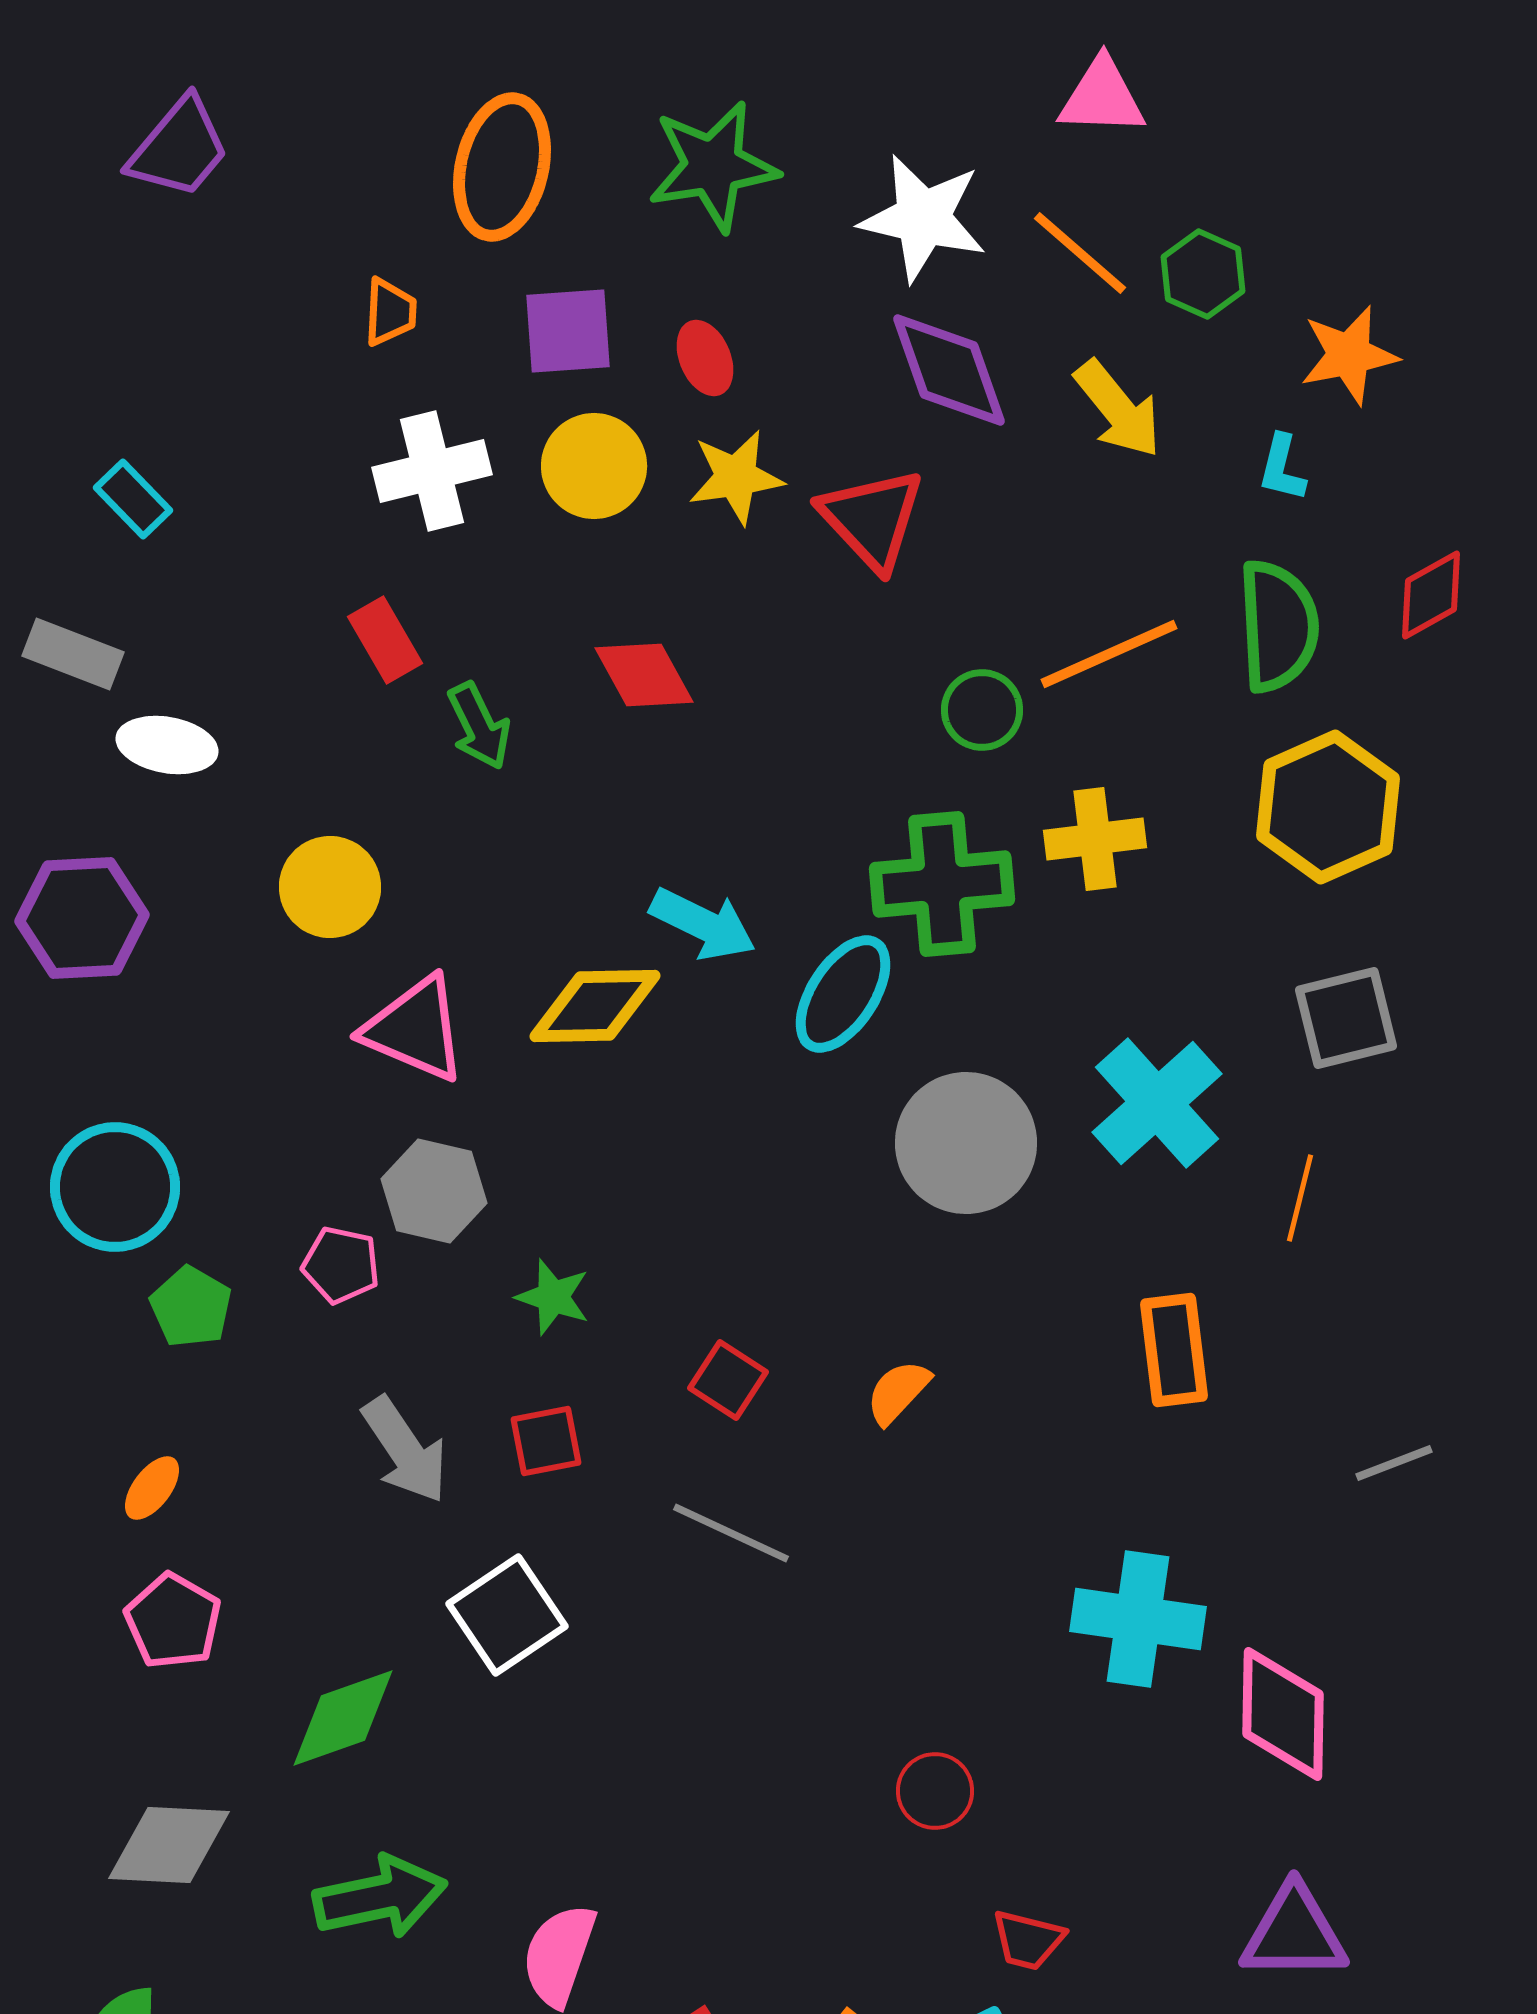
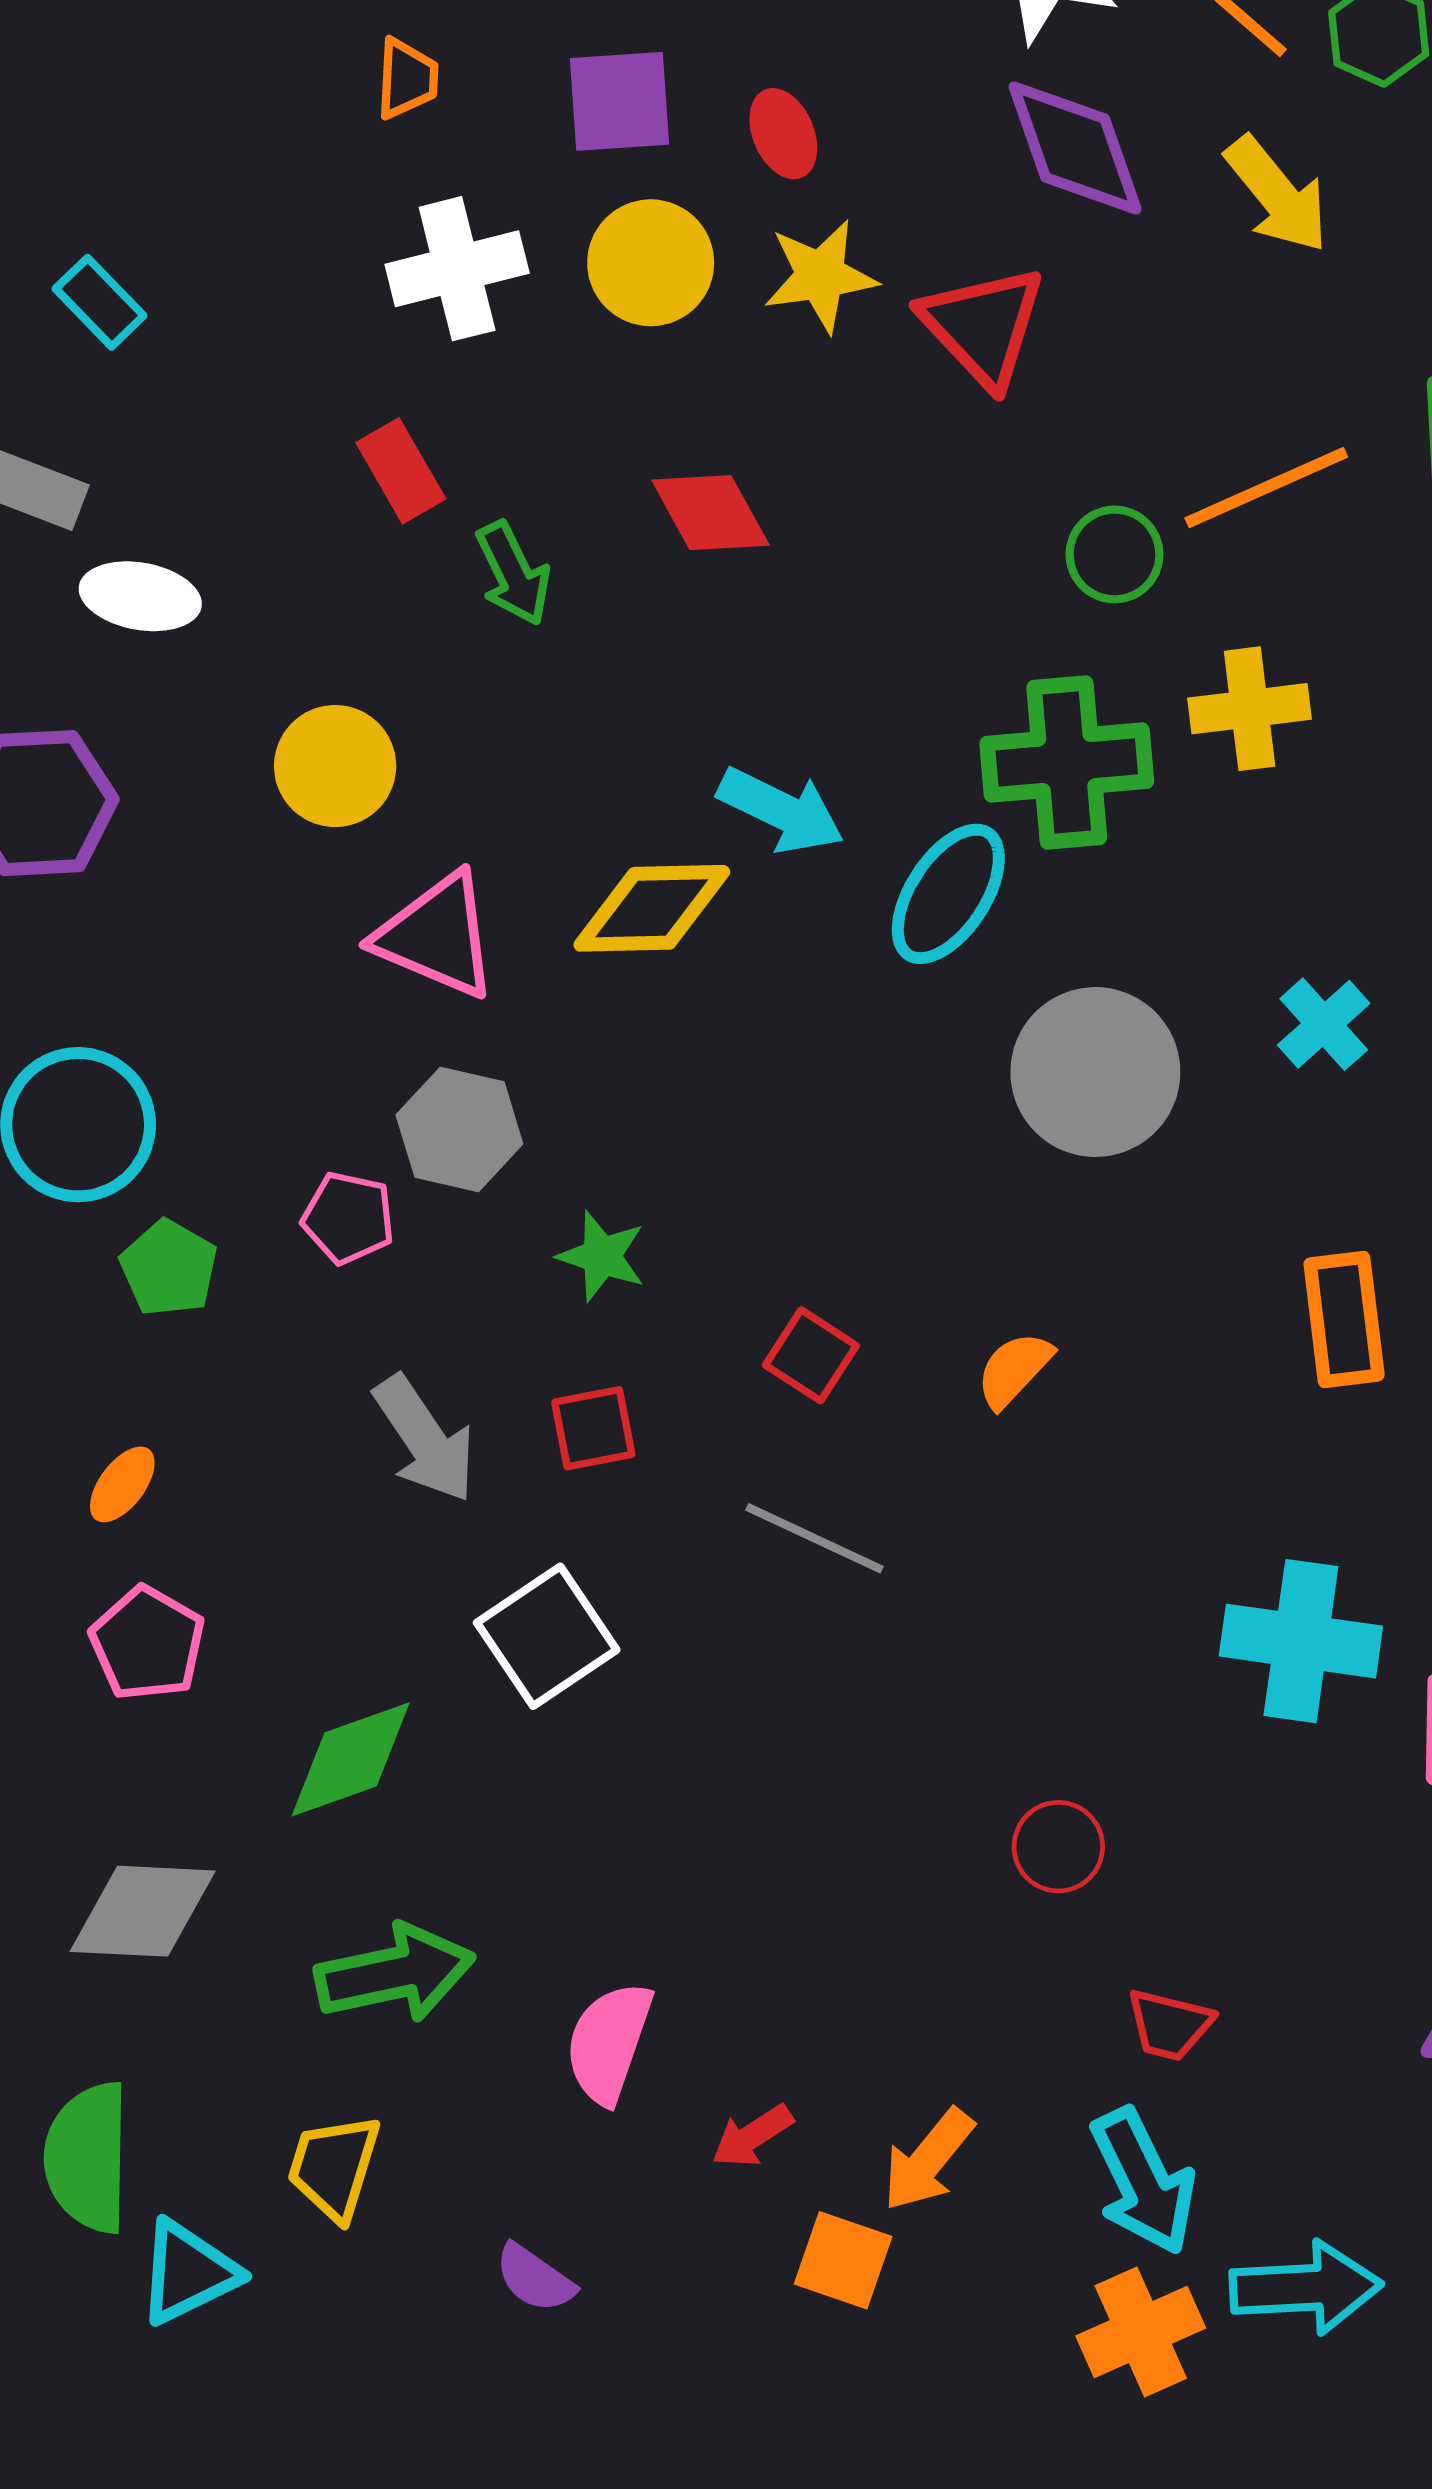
cyan cross: (1157, 1103) -> (1324, 1024), size x0.6

